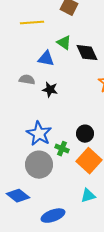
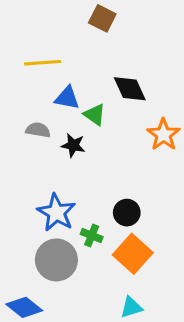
yellow line: (32, 23) -> (43, 63), moved
green triangle: (64, 43) -> (95, 115), moved

